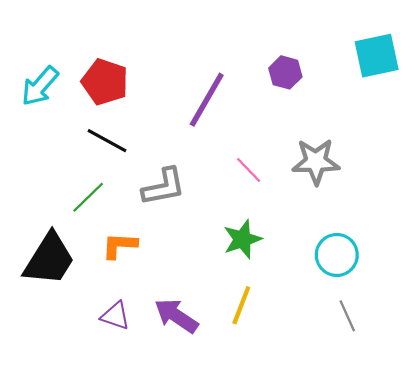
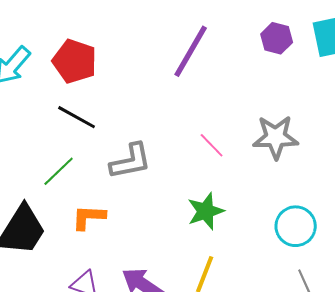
purple hexagon: (285, 72) -> (277, 38), moved
purple line: (207, 100) -> (191, 51), moved

